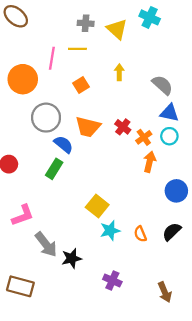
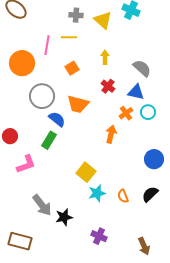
blue triangle: (169, 113) -> (136, 92), moved
red cross: (123, 127) -> (108, 86), moved
orange arrow: (150, 162) -> (111, 134), moved
pink L-shape: (23, 215) -> (26, 164), moved

